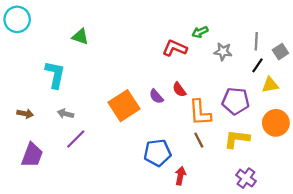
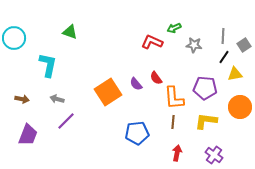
cyan circle: (17, 19) -> (14, 38), moved
brown line: (199, 140) -> (173, 122), turned 32
red arrow: (180, 176) -> (177, 153), moved

